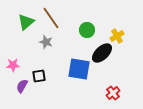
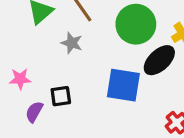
green circle: (87, 30) -> (136, 24), size x1.6

